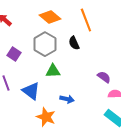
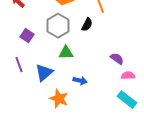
black semicircle: (74, 43) -> (87, 25), turned -128
blue triangle: (31, 91) -> (44, 73), turned 42

